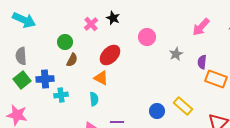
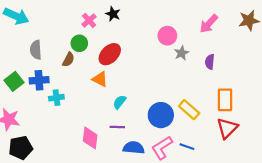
pink circle: (147, 37) -> (167, 36), moved
green circle: (65, 42) -> (79, 43), moved
gray semicircle: (21, 56) -> (36, 50), moved
orange rectangle: (216, 79) -> (225, 100), moved, turned 70
cyan semicircle: (94, 99) -> (120, 102), moved, turned -136
blue circle: (157, 111) -> (161, 115), size x1.5

